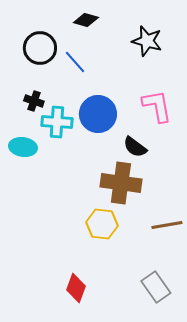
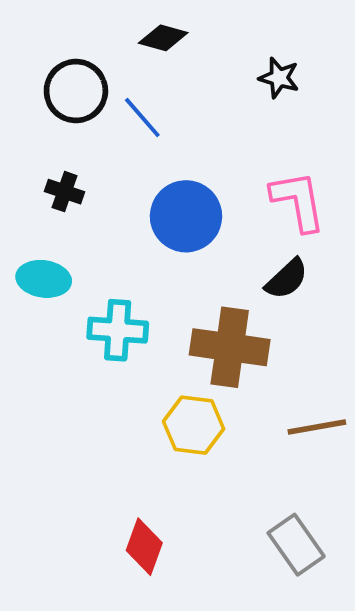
black star: (147, 41) -> (279, 78), size x0.7
cyan cross: (57, 122) -> (118, 330), moved
black semicircle: (135, 147) -> (287, 279), moved, turned -80

